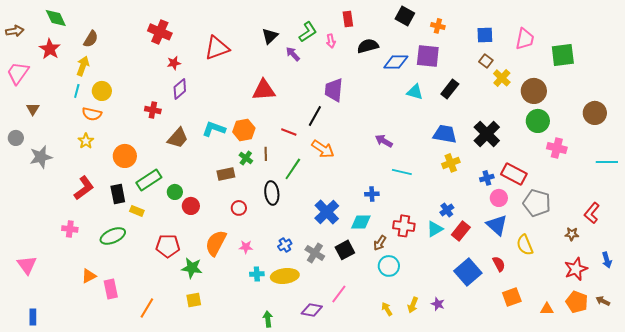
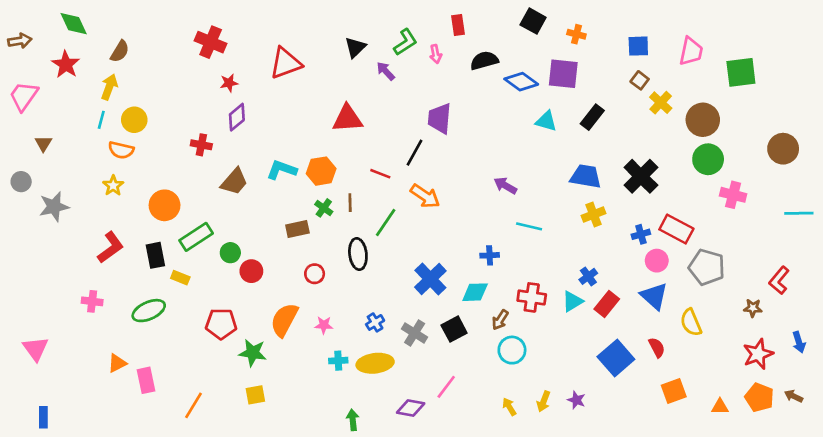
blue diamond: (396, 62) -> (521, 82), turned 35

